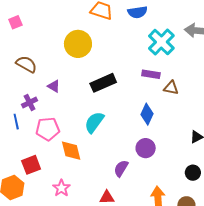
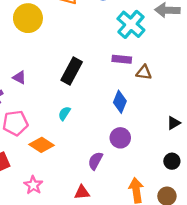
yellow circle: (78, 44) -> (28, 18), moved
black rectangle: (103, 83) -> (72, 71), turned -35
cyan semicircle: (94, 122) -> (64, 113), size x0.6
orange diamond: (71, 151) -> (41, 145), turned -40

